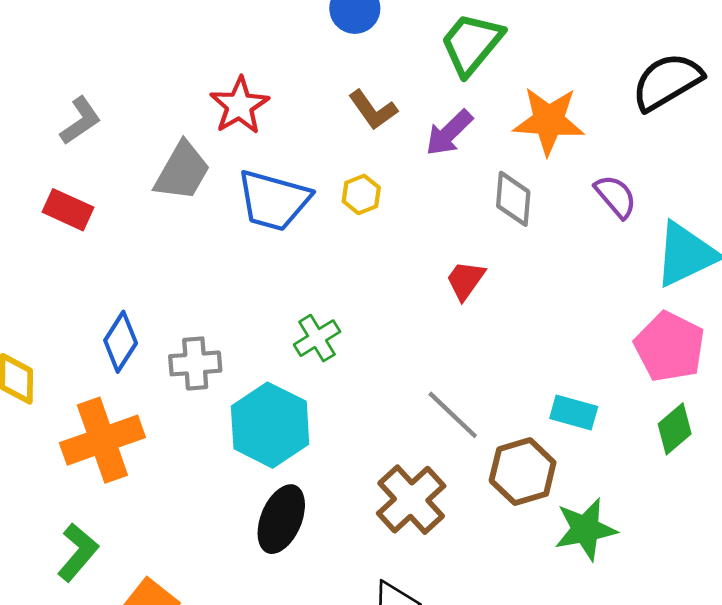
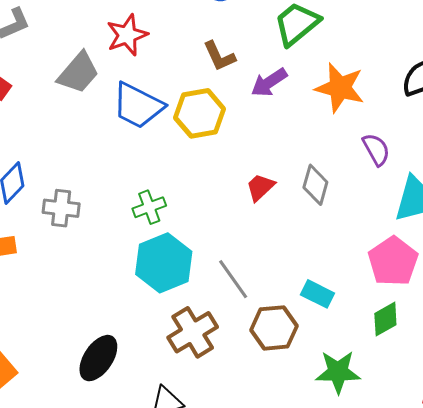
yellow hexagon: (361, 194) -> (200, 113), size x1.8
gray diamond: (513, 199) -> (315, 185), moved
cyan hexagon: (270, 425) -> (164, 263), moved
black ellipse: (281, 519) -> (98, 358), moved
green star: (585, 529) -> (338, 372), moved

